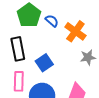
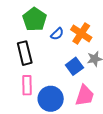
blue semicircle: (52, 21) -> (57, 34), moved, turned 96
blue square: (44, 63) -> (74, 66), moved

